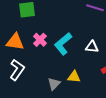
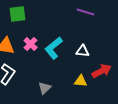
yellow triangle: (74, 77) -> (81, 81), moved

